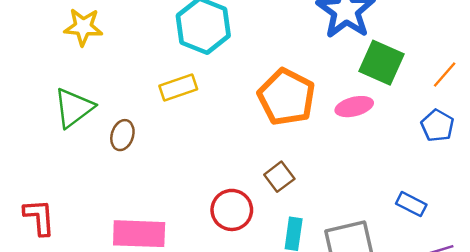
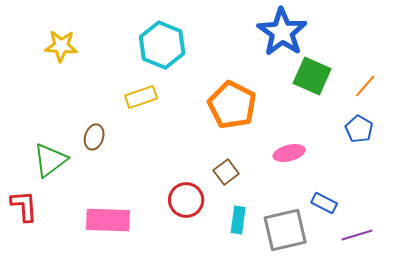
pink ellipse: (354, 107) -> (289, 153), moved
green triangle: (74, 108) -> (50, 160), moved
blue rectangle: (411, 204) -> (324, 203), moved

